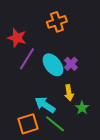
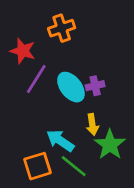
orange cross: (57, 22) -> (62, 28), moved
purple cross: (71, 64) -> (95, 86), turned 32
green star: (82, 108) -> (110, 145), size x1.6

